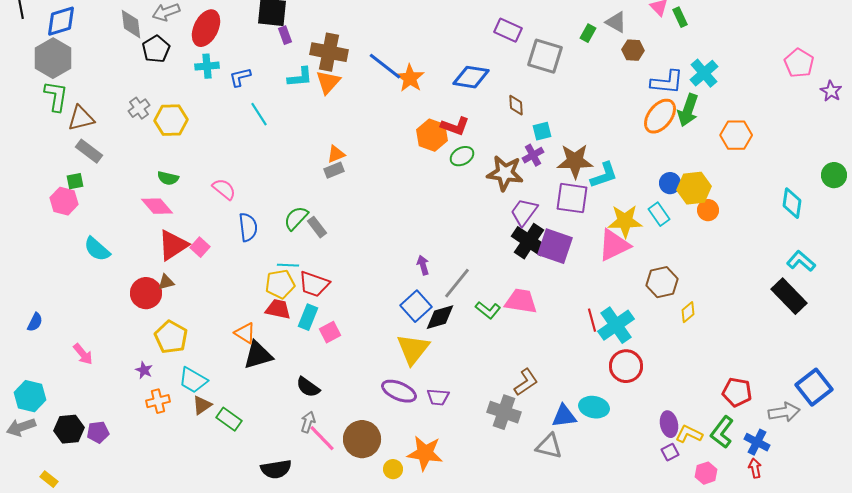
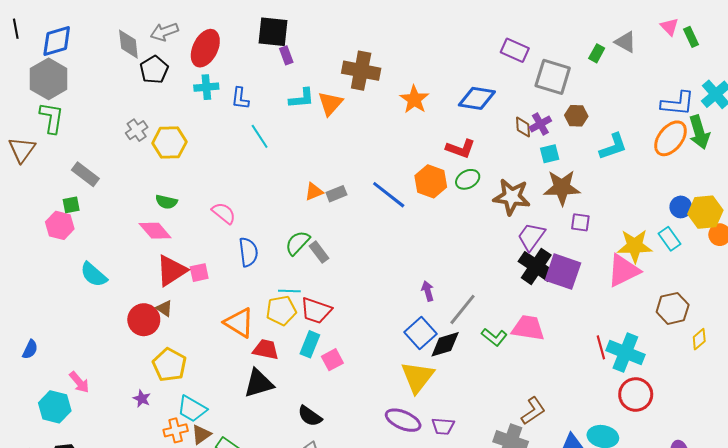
brown hexagon: (633, 50) -> (576, 116), moved
brown cross: (329, 52) -> (361, 71), moved
blue line: (385, 66) -> (389, 195), moved
blue L-shape: (240, 77) -> (240, 98), turned -70
green arrow: (688, 110) -> (699, 132), turned -36
brown triangle: (81, 118) -> (22, 150), moved, turned -40
orange hexagon: (432, 135) -> (431, 181), moved
orange triangle: (336, 154) -> (314, 192), moved
purple cross: (533, 155) -> (540, 124), moved
brown star: (575, 161) -> (562, 188), moved
cyan L-shape: (604, 175) -> (613, 147), moved
purple square: (572, 198) -> (580, 222), size x0.6
pink square: (200, 247) -> (199, 273), turned 36
brown triangle: (166, 282) -> (164, 308), turned 48
red trapezoid: (278, 309) -> (266, 349), moved
cyan cross: (616, 325) -> (625, 352), turned -33
orange triangle: (245, 333) -> (239, 323), moved, size x1.4
cyan hexagon: (30, 396) -> (55, 407), moved
orange cross: (158, 401) -> (176, 430), moved

